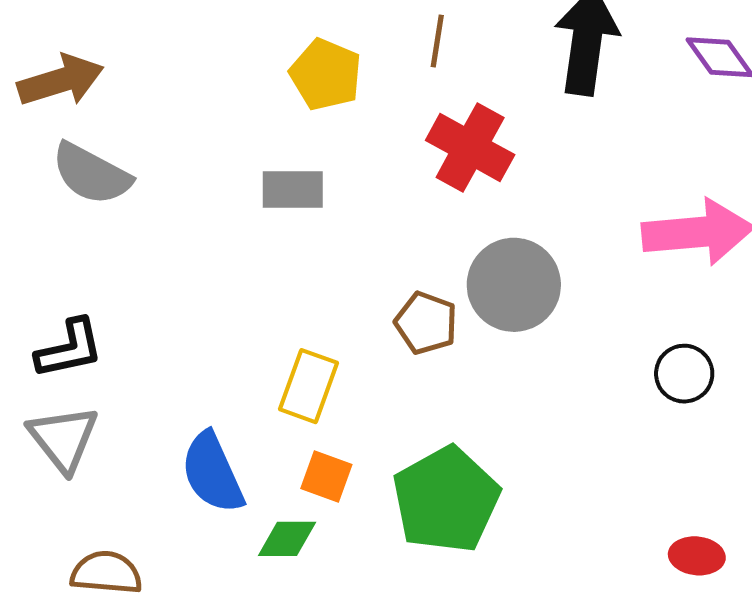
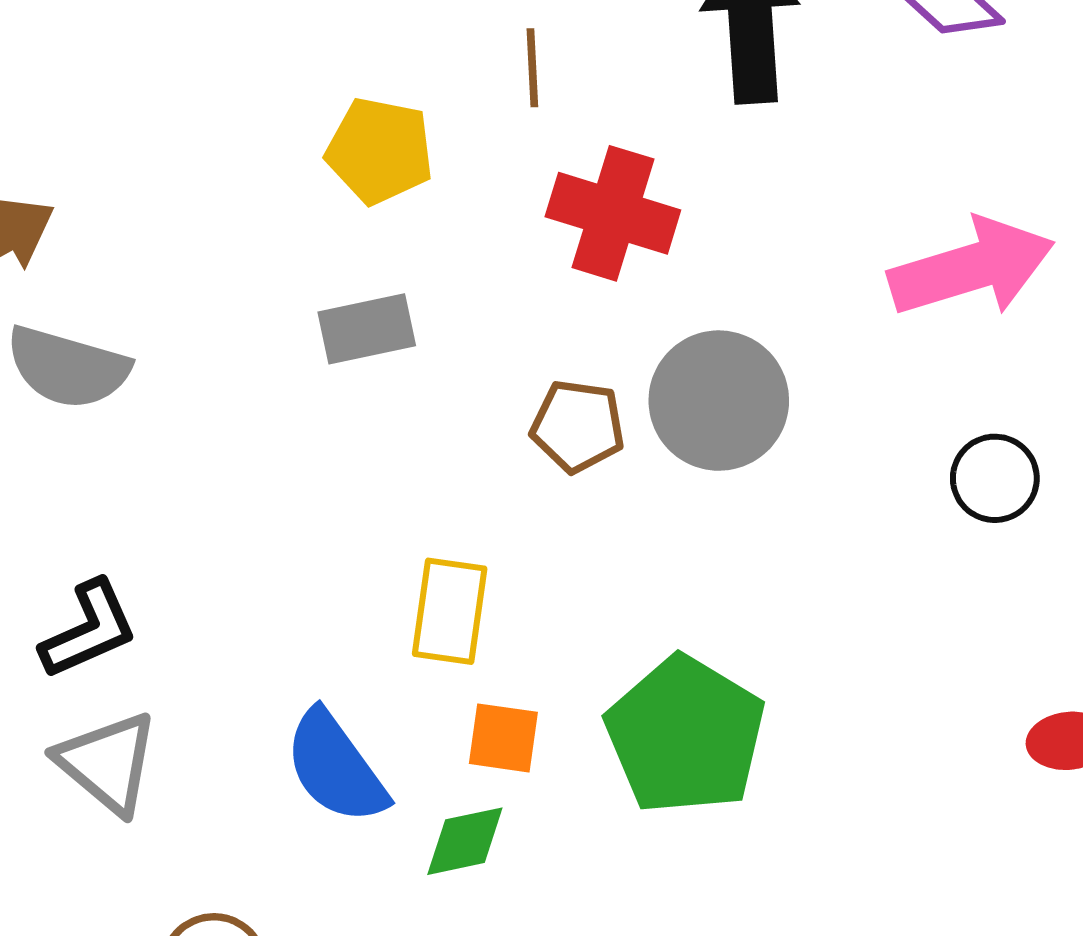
brown pentagon: (426, 323) -> (578, 426), moved

